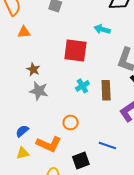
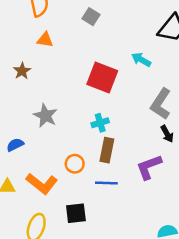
brown star: (33, 69) -> (22, 71), moved
brown rectangle: (106, 90) -> (107, 150), moved
blue semicircle: (22, 131) -> (15, 145), moved
blue line: (107, 145) -> (106, 183), moved, turned -30

